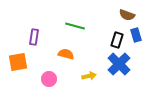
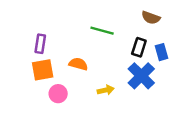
green line: (75, 26) -> (102, 31), moved
blue rectangle: (136, 35) -> (162, 52), moved
orange square: (18, 62) -> (43, 70), moved

